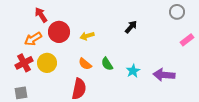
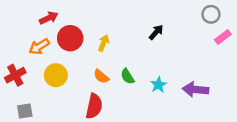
red arrow: (41, 15) -> (49, 18), turned 98
yellow arrow: (87, 36) -> (104, 43), turned 128
pink rectangle: (187, 40) -> (223, 37), moved
red cross: (24, 63) -> (15, 75), moved

